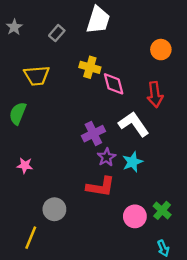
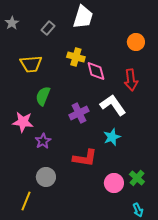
green semicircle: (18, 113) -> (43, 96), moved
purple star: (106, 157) -> (43, 141), moved
pink star: (25, 165) -> (23, 122), moved, size x1.5

